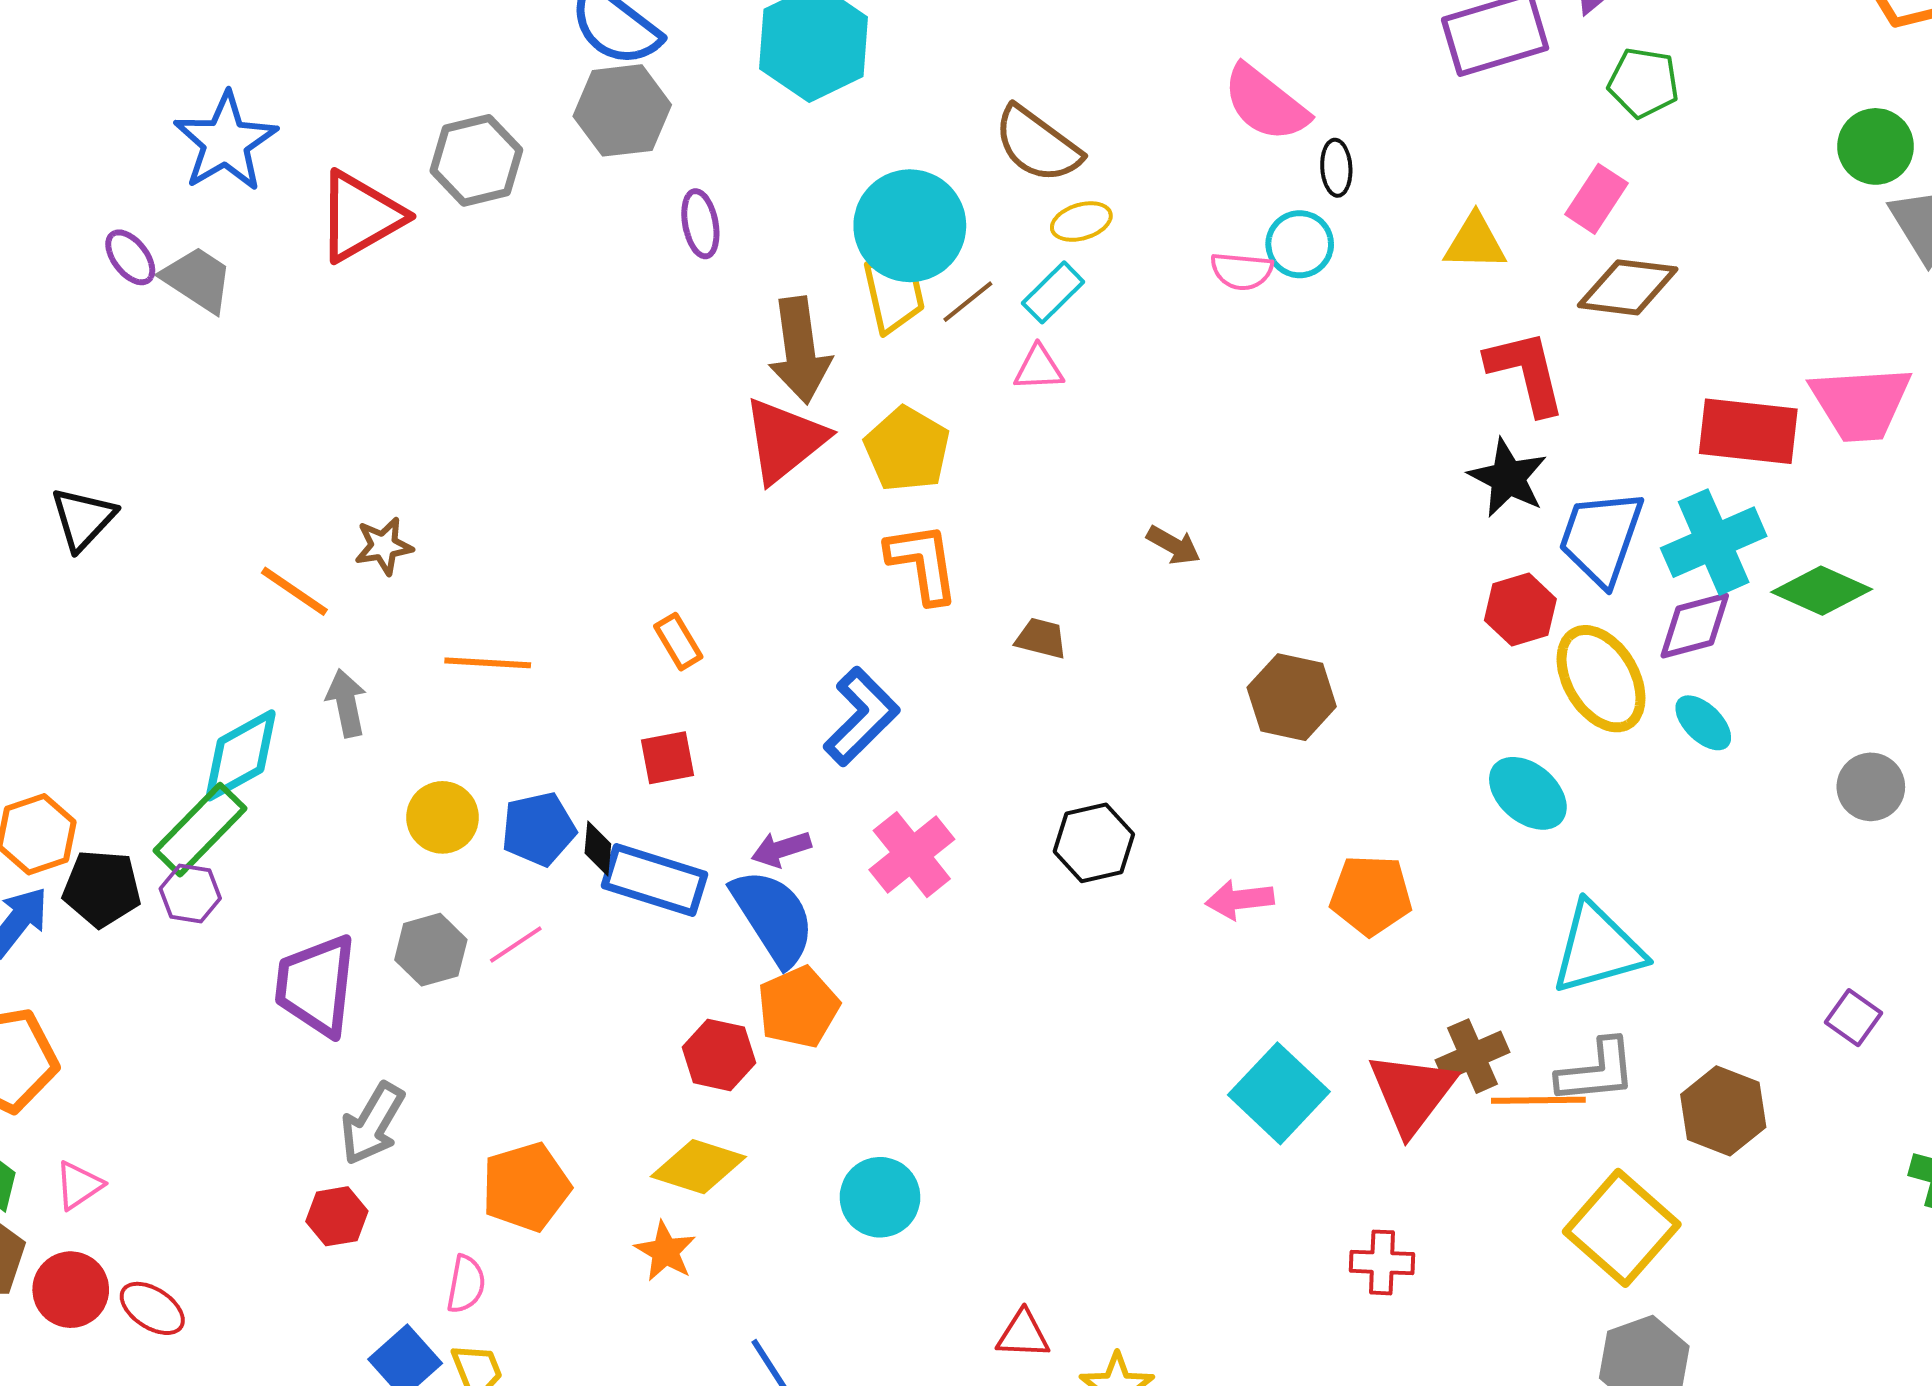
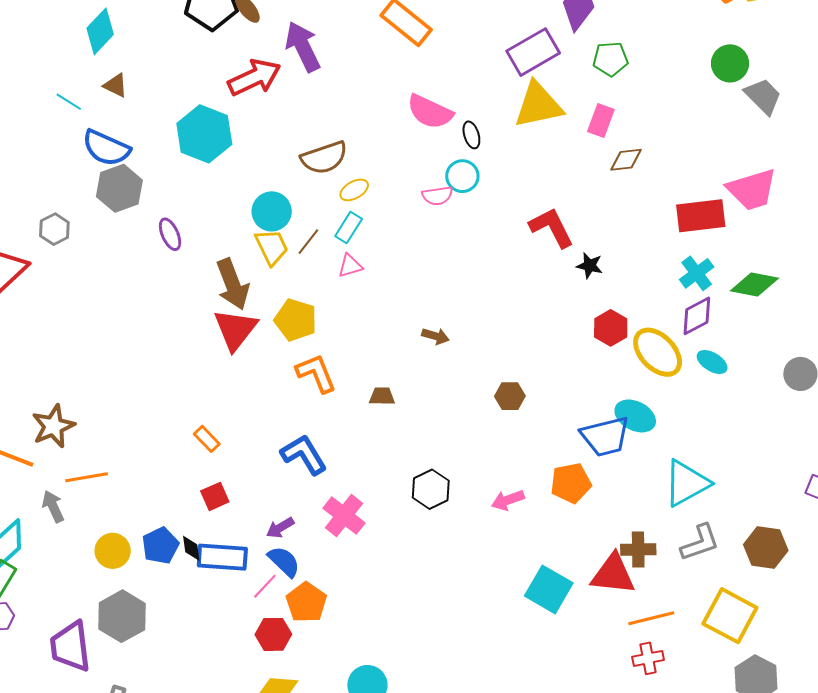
brown semicircle: (1037, 144) -> (324, 158), turned -42
gray hexagon: (476, 160) -> (54, 229), size x0.7
cyan circle: (910, 226) -> (272, 211), size x0.7
yellow triangle: (1475, 242) -> (538, 105), moved, size x1.6
brown diamond: (1628, 287) -> (626, 160), size x0.7
red L-shape: (1526, 372) -> (552, 228), moved
black star: (1508, 478) -> (590, 266), size x0.7
blue trapezoid: (1601, 538) -> (605, 436), moved, turned -110
cyan cross: (1714, 542) -> (697, 273), size x0.7
brown star: (384, 546) -> (53, 426), size x1.5
orange line: (488, 663) -> (87, 477), moved
brown hexagon: (1292, 697) -> (510, 396), size x0.7
blue L-shape: (861, 717) -> (304, 455), turned -63
blue semicircle: (773, 917) -> (284, 562), size x0.7
pink line: (516, 945) -> (265, 586), moved
gray hexagon: (431, 950) -> (122, 616), size x1.4
brown cross: (1472, 1056) -> (638, 549), turned 36
red triangle: (1412, 1093) -> (613, 574), turned -48
orange line: (1538, 1100) -> (651, 618), moved
red cross: (1382, 1262) -> (648, 658), moved

